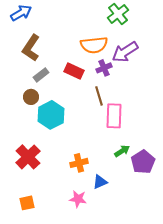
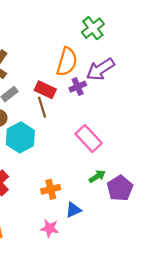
orange semicircle: (94, 45) -> (67, 62), turned -68
brown line: (99, 96) -> (42, 107), moved
pink rectangle: (114, 116) -> (89, 138), turned -45

